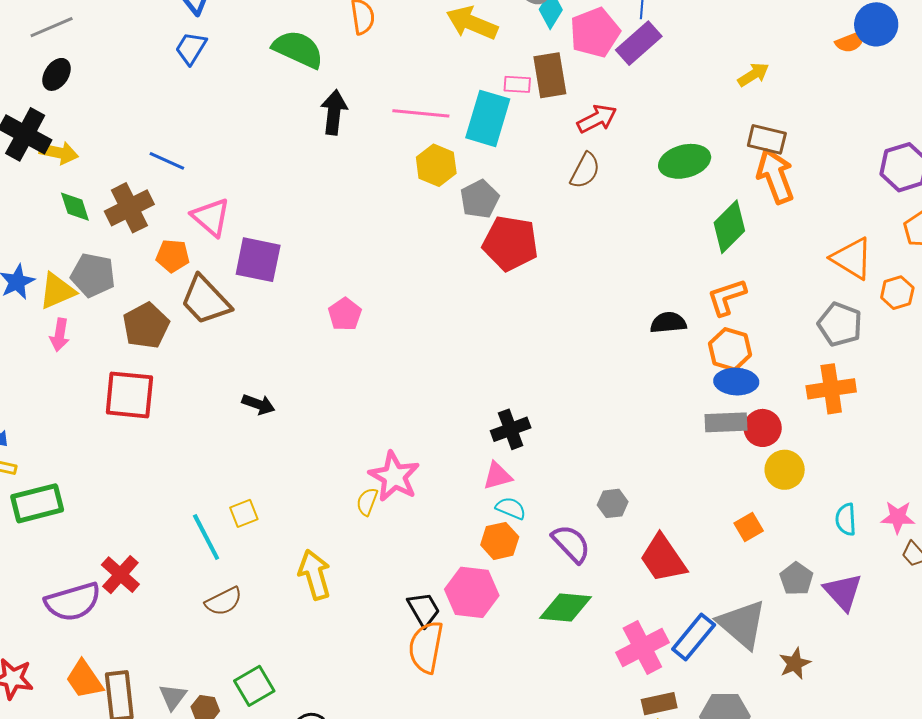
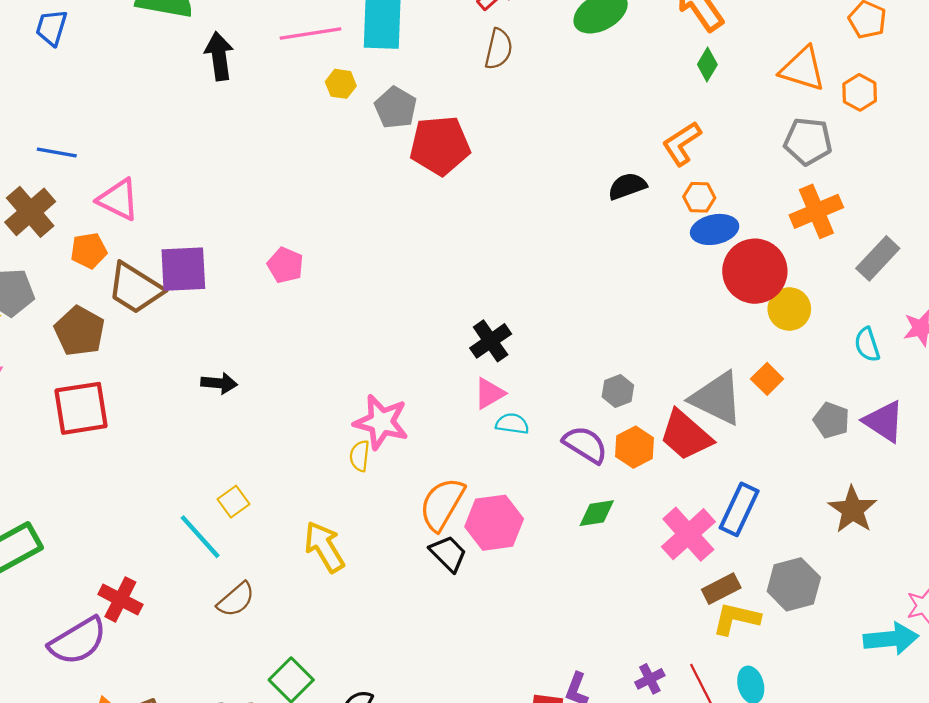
yellow hexagon: (436, 165) -> (341, 84), size x0.7
green diamond: (729, 227) -> (707, 64), moved, size x0.6
purple square: (258, 260) -> (183, 269), moved
orange hexagon: (730, 349) -> (699, 197), size x0.7
gray rectangle: (726, 422) -> (878, 258), moved, turned -30
red circle: (763, 428) -> (755, 271), size x1.6
orange hexagon: (500, 541) -> (635, 447), moved
green diamond: (566, 608) -> (597, 513), size x0.7
gray triangle: (742, 624) -> (717, 398), moved
orange semicircle: (426, 647) -> (442, 504), moved, turned 34
brown star: (795, 663) -> (853, 510), size x1.4

